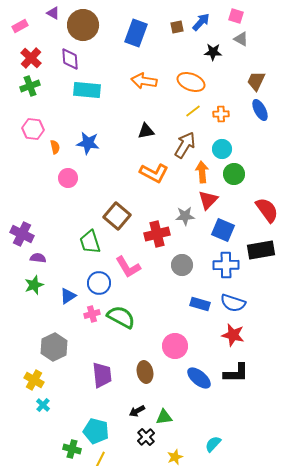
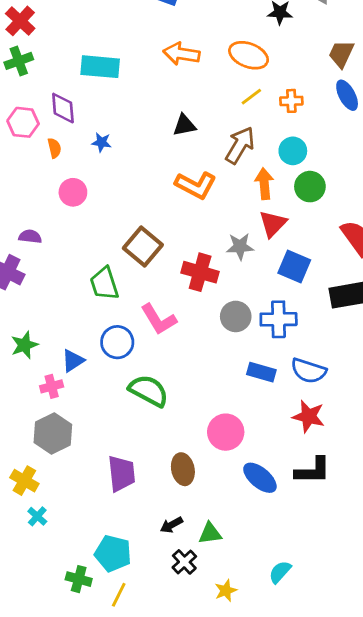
purple diamond: (70, 59) -> (63, 108), moved
blue star: (88, 143) -> (102, 142), size x0.6
red cross: (157, 234) -> (200, 272), turned 30
purple semicircle: (38, 258) -> (30, 237), moved
blue cross: (226, 265) -> (279, 319), moved
pink cross: (92, 314) -> (52, 386), moved

